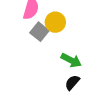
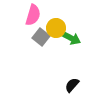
green arrow: (71, 60) -> (71, 38), moved

